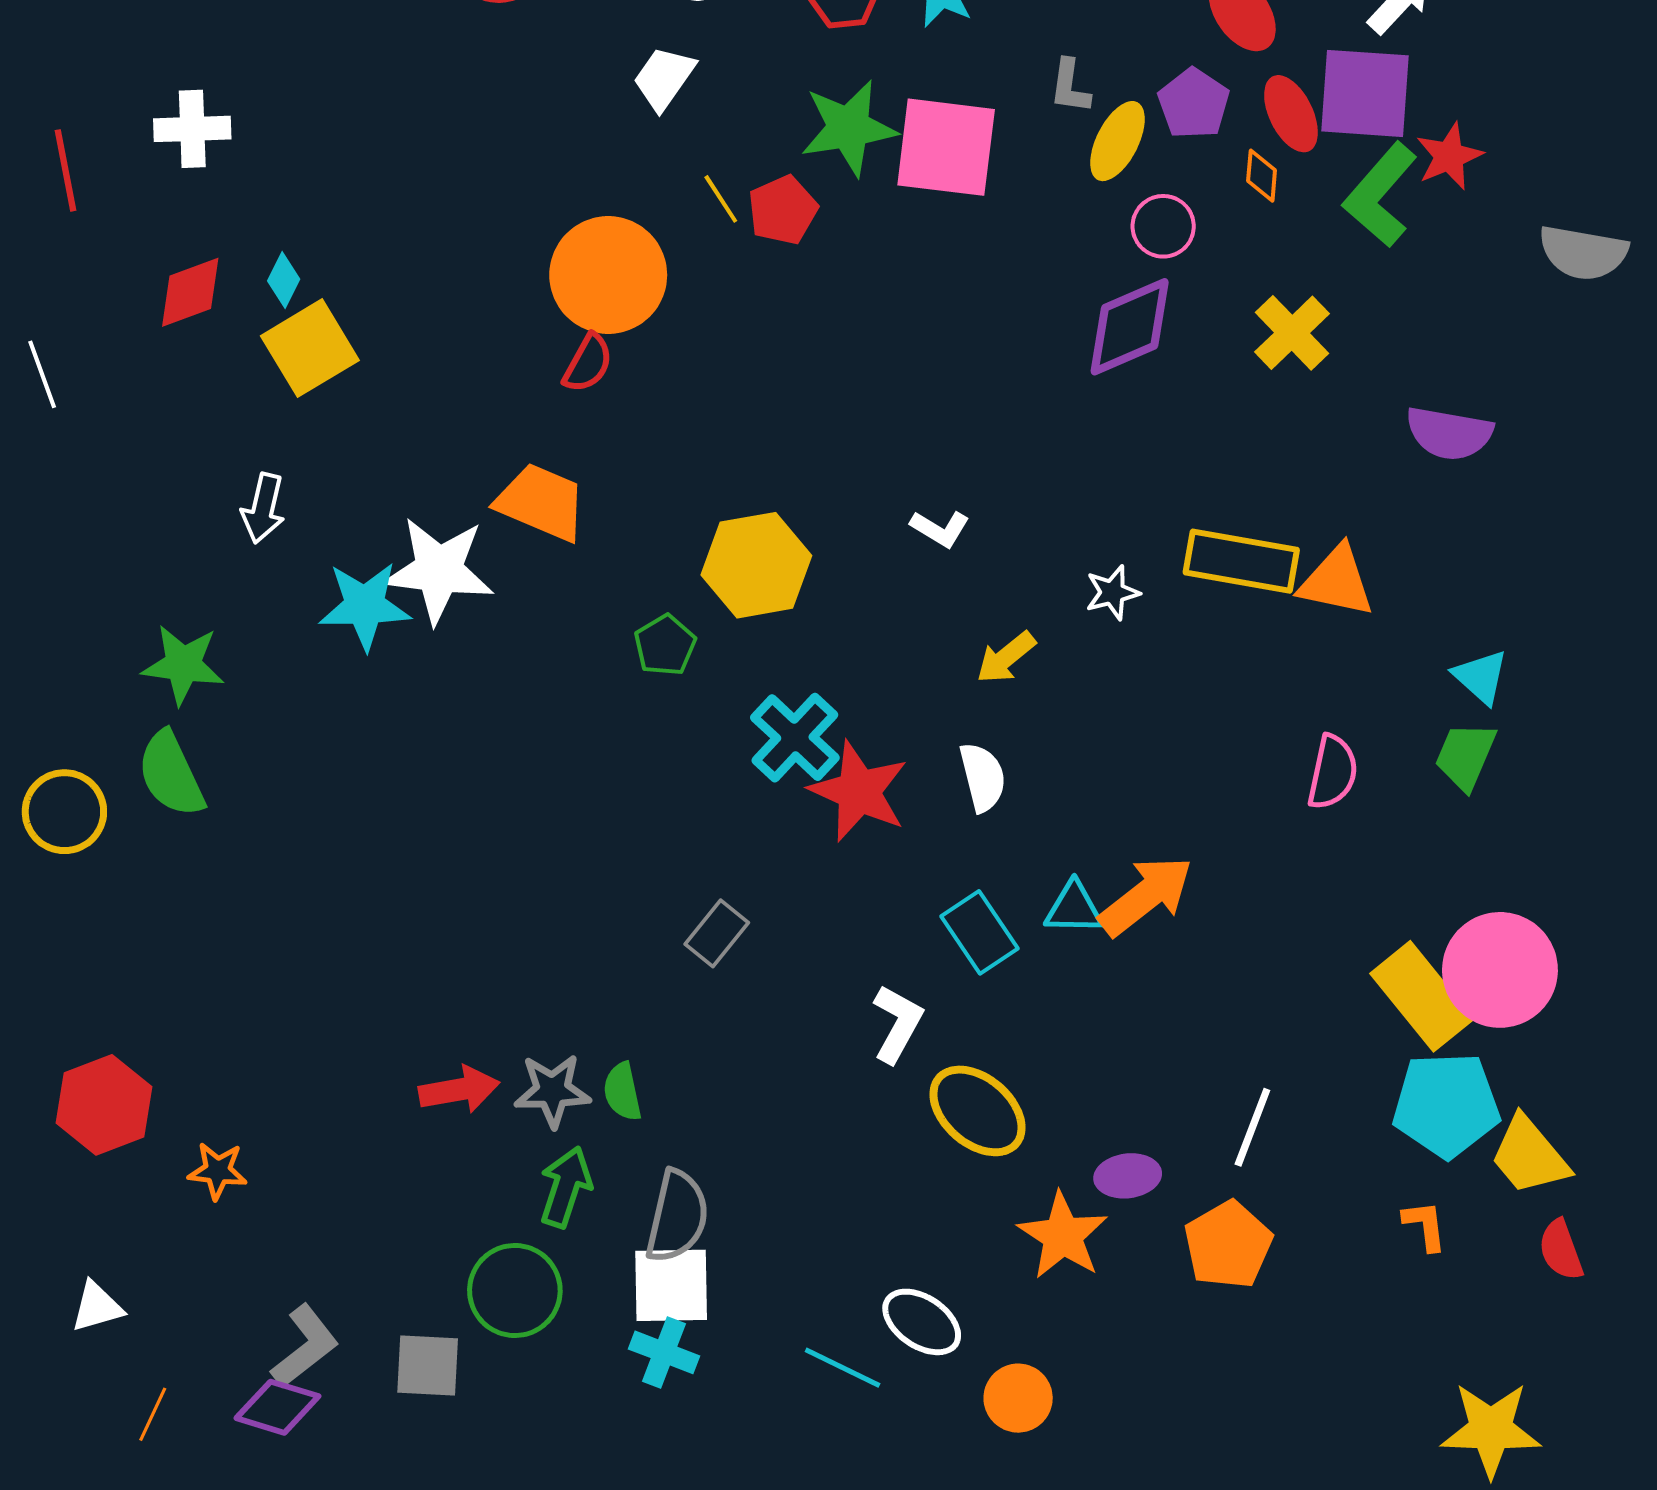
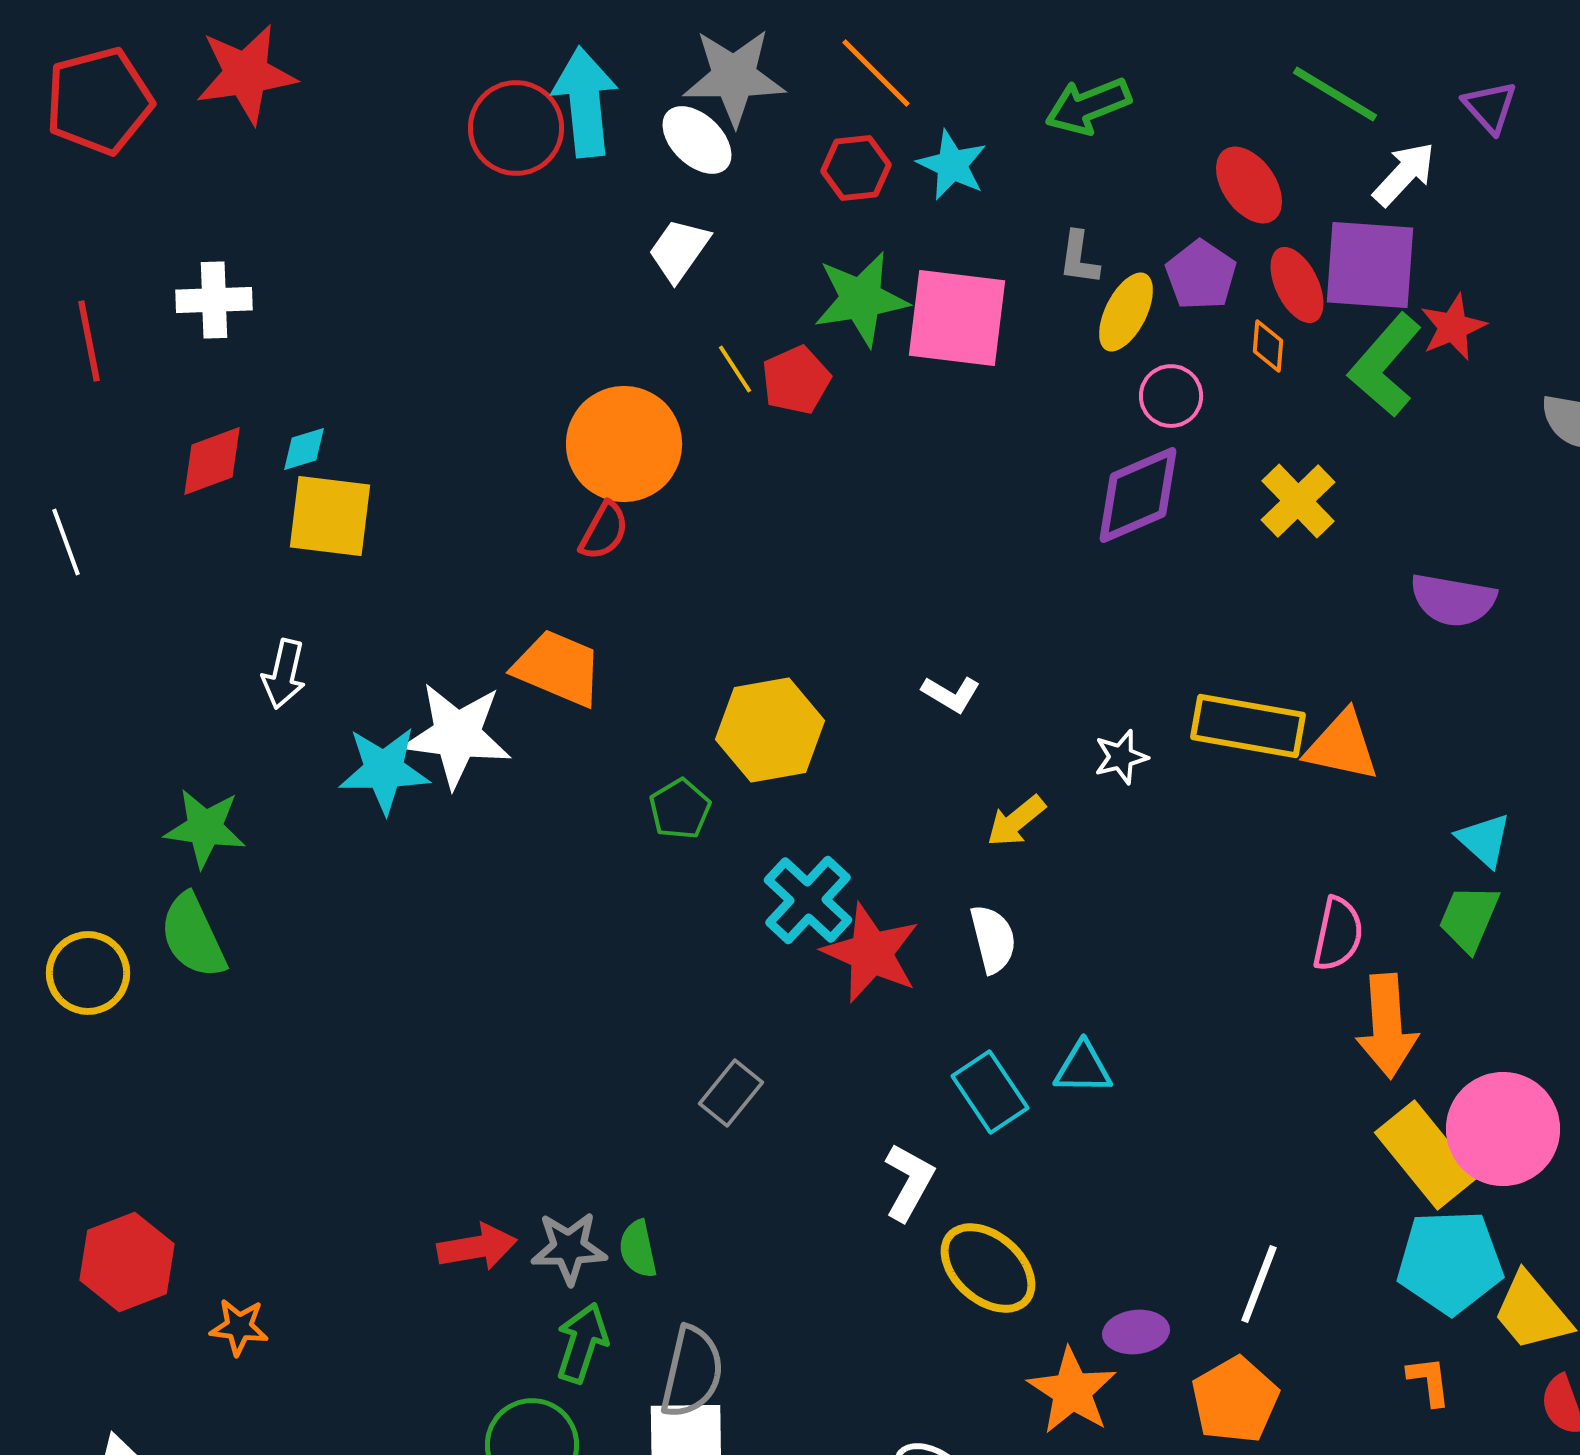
cyan diamond: (284, 280) -> (304, 449), turned 46
yellow square: (310, 348) -> (330, 516), turned 38
orange arrow: (1146, 896) -> (1387, 1026), moved, turned 124

